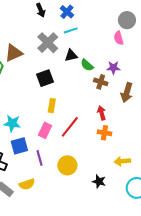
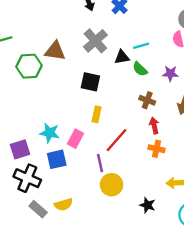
cyan line: (71, 30) -> (141, 46), moved
brown triangle: (14, 53) -> (55, 51), turned 30
black square: (45, 78) -> (90, 82), turned 30
brown cross: (101, 82) -> (147, 100), moved
pink rectangle: (45, 130) -> (76, 139), moved
purple line: (40, 158) -> (100, 163), moved

